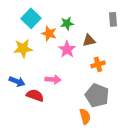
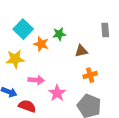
pink star: (67, 49) -> (57, 93), moved
pink arrow: (53, 79) -> (36, 80), moved

